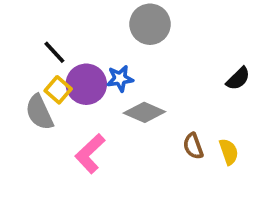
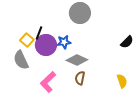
black line: (54, 52) -> (39, 33), moved, turned 64
yellow square: (58, 90) -> (27, 40), moved
brown semicircle: (193, 146) -> (80, 78), moved, turned 32

